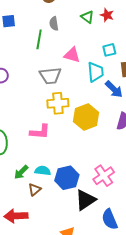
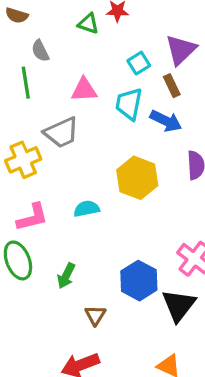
cyan trapezoid: (96, 72) -> (129, 104), turned -145
yellow cross: (58, 103) -> (23, 160), moved
pink L-shape: (40, 132) -> (32, 217), moved
cyan semicircle: (43, 171) -> (87, 209), moved
green arrow: (21, 172) -> (66, 276), moved

